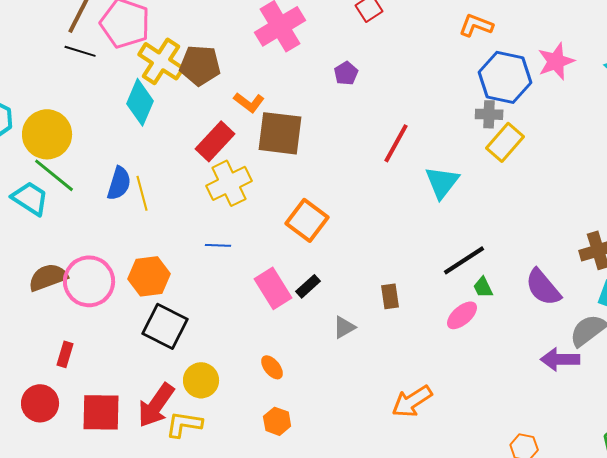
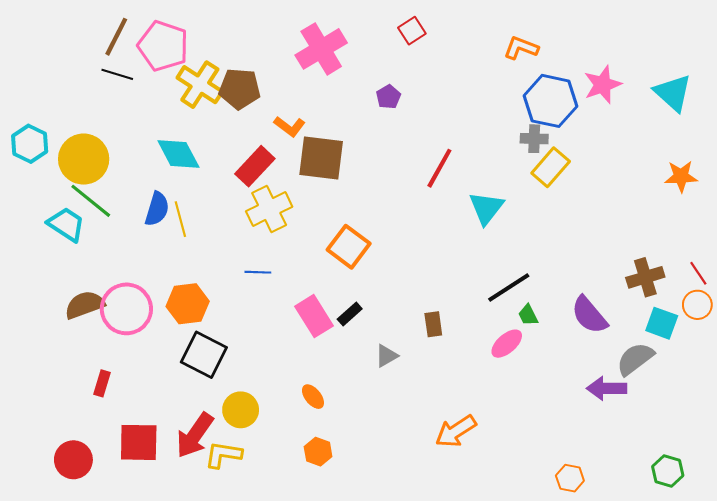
cyan diamond: (140, 102) -> (178, 154), moved, turned -51
red circle: (40, 403) -> (73, 460), moved

